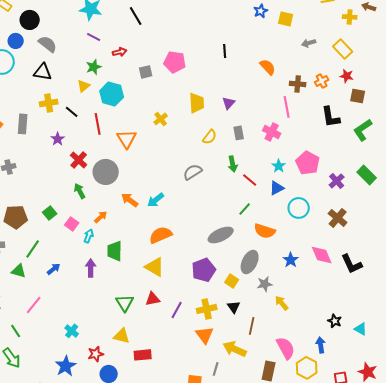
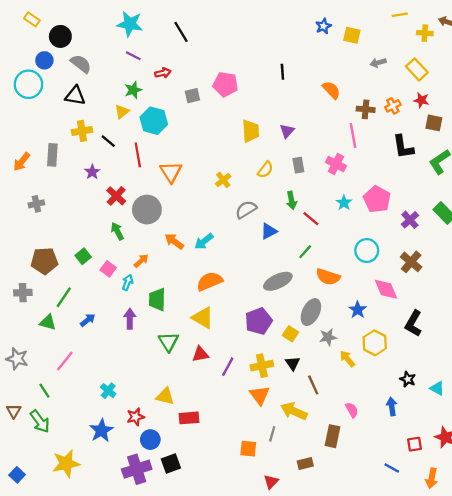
yellow cross: (161, 119) -> (223, 180), moved
blue triangle: (277, 188) -> (269, 231), moved
pink diamond: (322, 255) -> (386, 289), moved
black L-shape: (352, 264) -> (413, 323), moved, turned 55
green triangle: (125, 303) -> (169, 342), moved
brown line: (252, 326) -> (313, 385), turned -36
pink semicircle: (286, 348) -> (352, 410), size x0.6
yellow hexagon: (307, 368) -> (375, 343), moved

